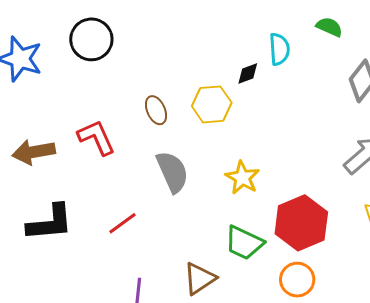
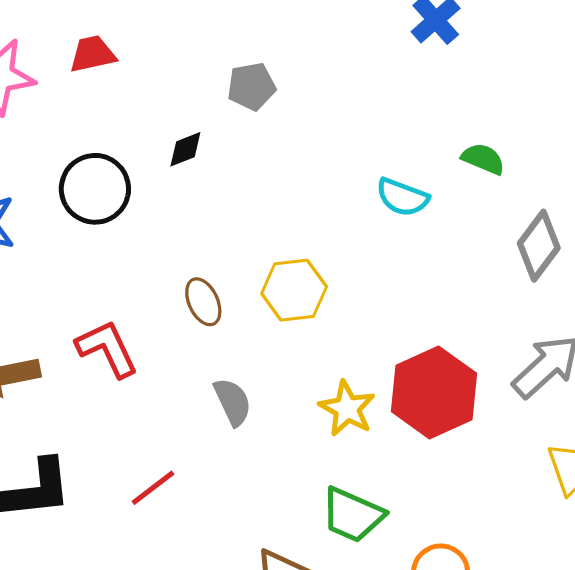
cyan semicircle: (279, 49) -> (402, 197), turned 116
black diamond: (248, 74) -> (185, 149), moved
gray semicircle: (172, 172) -> (233, 402), size x0.7
red hexagon: (301, 223) -> (434, 392), moved

